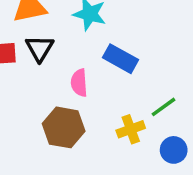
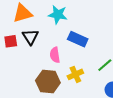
yellow cross: (131, 129) -> (75, 74), moved

